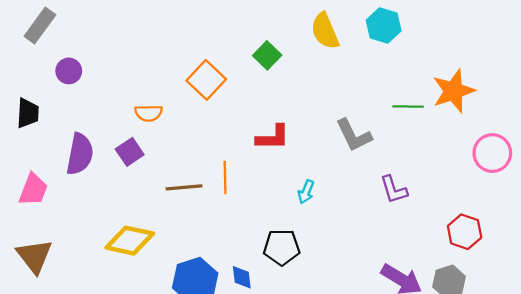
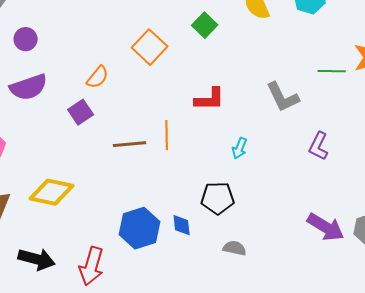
orange semicircle: (149, 113) -> (98, 77), turned -50
purple semicircle: (80, 154) -> (29, 87), moved, turned 60
purple L-shape: (394, 190) -> (319, 146), turned 44
yellow diamond: (130, 241) -> (52, 192), moved

